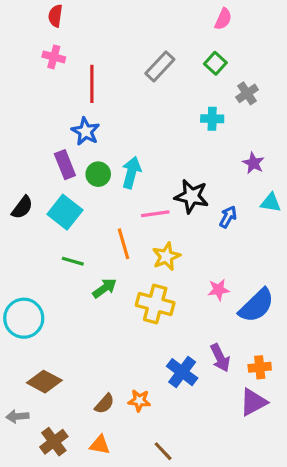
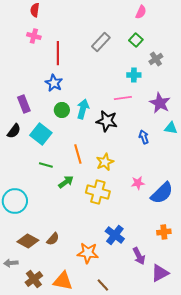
purple star: (253, 163) -> (160, 103), size x1.5
purple rectangle: (65, 165) -> (24, 104), moved
black star: (192, 196) -> (107, 121), moved
pink line: (155, 214) -> (123, 98), moved
blue arrow: (228, 217) -> (144, 137), turned -48
purple arrow: (220, 358) -> (139, 256), moved
orange star: (139, 401) -> (88, 253), size x1.5
purple triangle: (253, 402) -> (160, 273), moved
brown semicircle: (105, 404) -> (53, 239), moved
orange triangle: (100, 445) -> (63, 281), size x1.5

